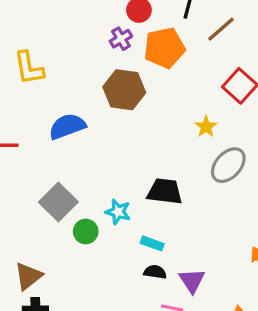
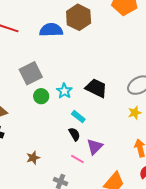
brown hexagon: (124, 90) -> (79, 17), moved
yellow star: (206, 127) -> (135, 113), moved
black semicircle: (155, 272) -> (74, 134), turned 32

